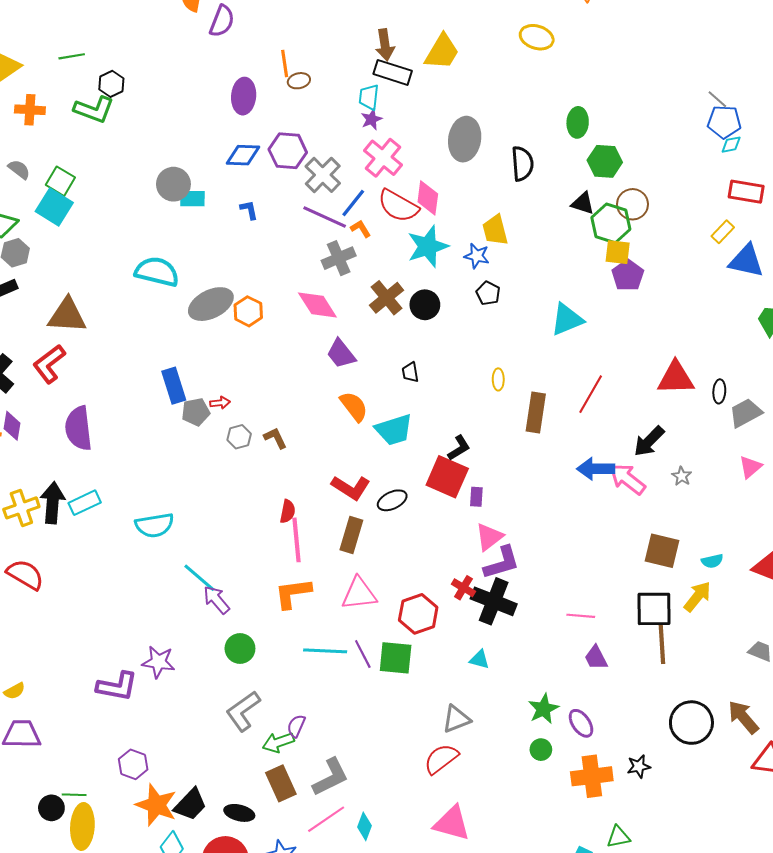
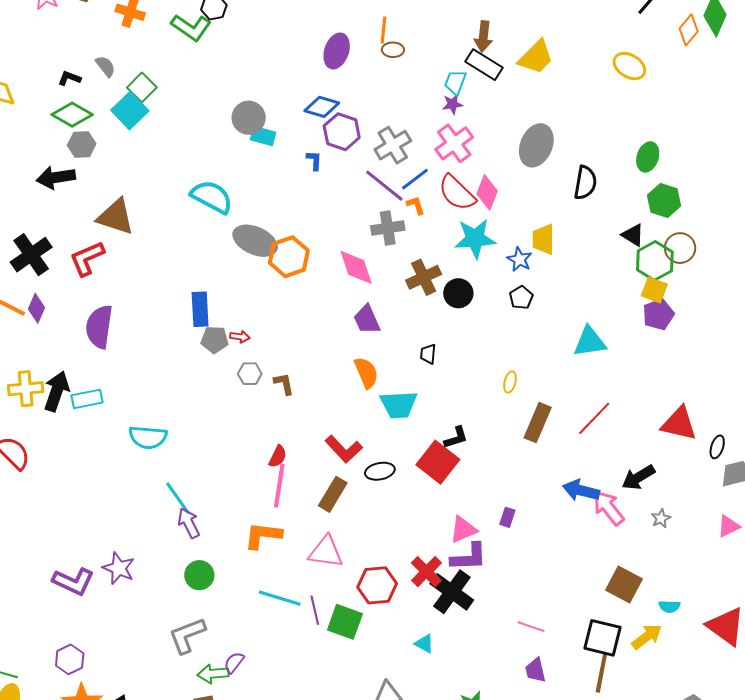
purple hexagon: (288, 151) -> (342, 132), moved
gray ellipse: (211, 304) -> (255, 241), turned 36
orange hexagon: (248, 311) -> (289, 257), size x1.4
purple rectangle: (476, 497) -> (507, 517), moved
red cross: (463, 588) -> (426, 572), size x1.4

